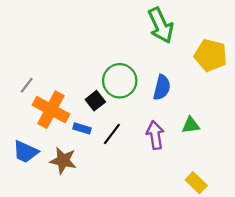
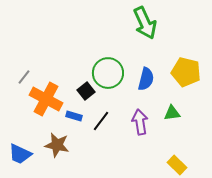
yellow pentagon: (211, 55) -> (186, 72), moved
blue trapezoid: (25, 152) -> (20, 154), moved

